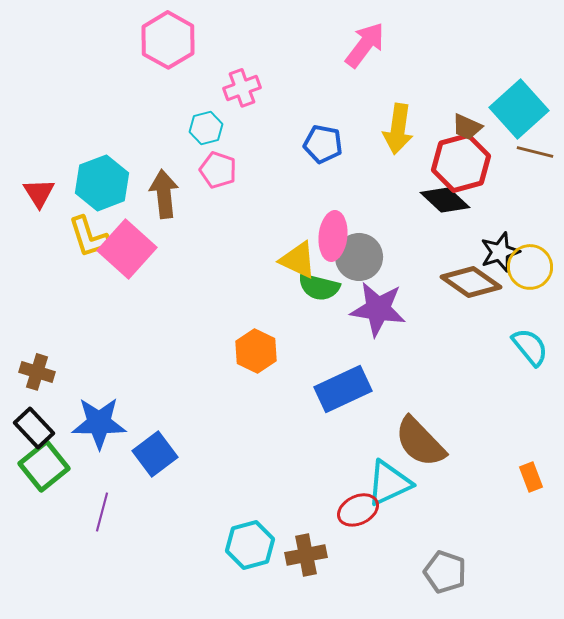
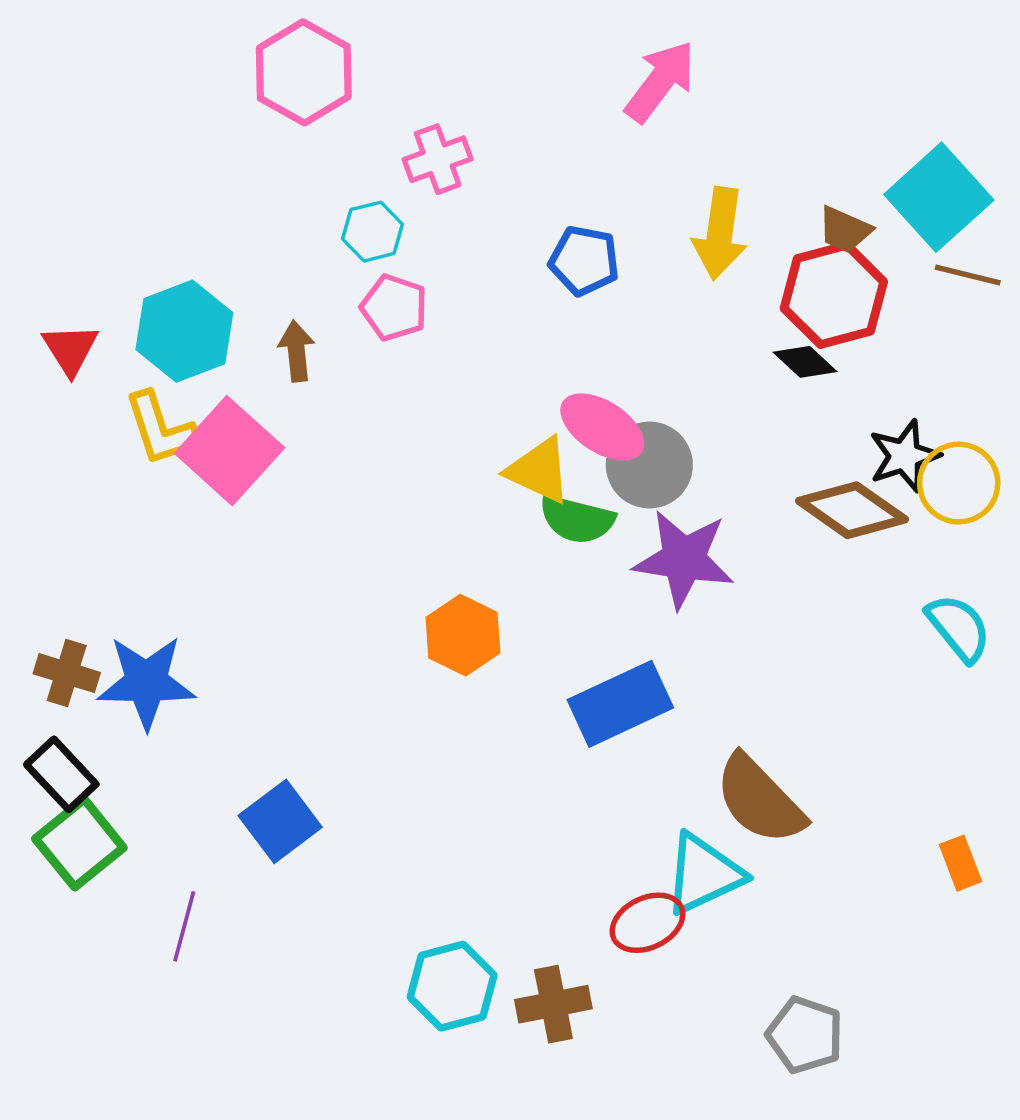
brown arrow: (164, 194) -> (297, 351), size x0.7
black diamond: (445, 200) -> (805, 362), size x0.7
pink ellipse: (333, 236) -> (602, 427), turned -63
blue star: (99, 423) -> (146, 682), moved

